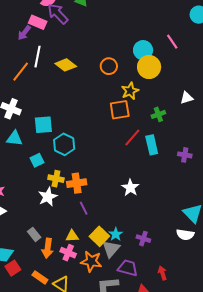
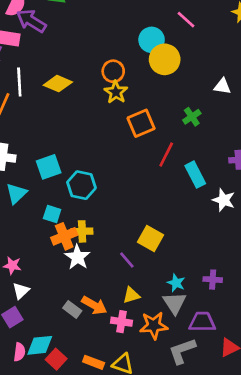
yellow star: (130, 91) -> (116, 92), moved
white triangle: (187, 98) -> (222, 86), turned 40
cyan triangle: (14, 138) -> (16, 193), turned -36
cyan rectangle: (152, 145) -> (195, 175), moved
cyan square: (37, 160) -> (52, 214), turned -32
orange cross: (77, 183) -> (64, 236), moved
white star: (130, 188) -> (224, 200), moved
yellow triangle: (72, 236) -> (131, 295), moved
yellow square: (99, 236) -> (151, 239), moved
orange arrow: (48, 248) -> (94, 305), moved, turned -54

